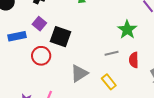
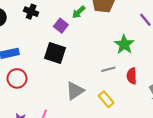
purple square: (39, 24) -> (61, 26), moved
red circle: (41, 56) -> (17, 78), moved

